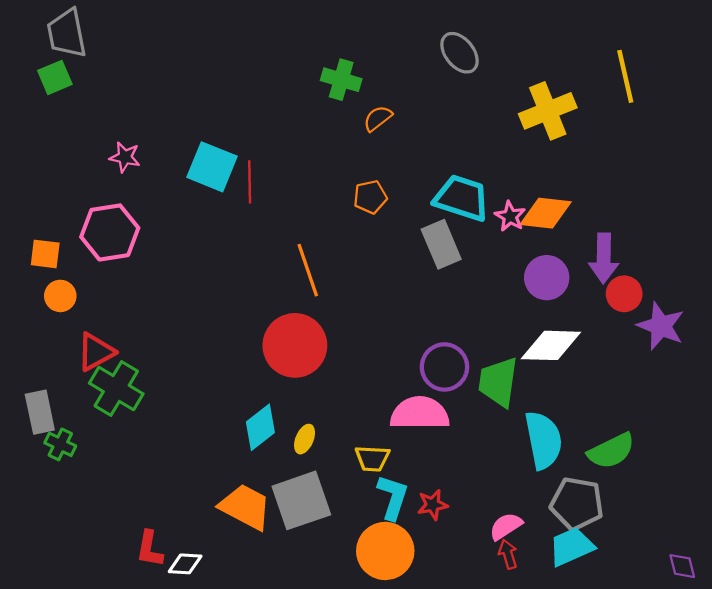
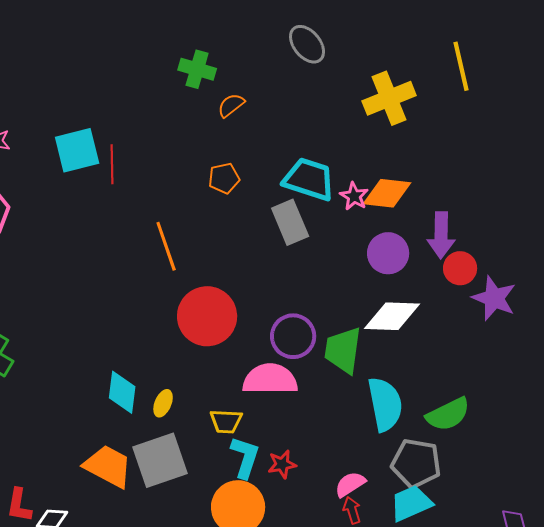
cyan square: (212, 167) -> (77, 150), turned -36
red circle: (295, 345) -> (207, 316), moved
cyan diamond: (260, 427) -> (122, 392), turned -45

